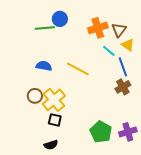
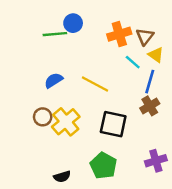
blue semicircle: (44, 66) -> (54, 80), turned -42
blue line: (123, 67) -> (150, 82), turned 36
black square: (55, 120) -> (113, 124), moved, size x1.6
green pentagon: (101, 132) -> (103, 166), moved

